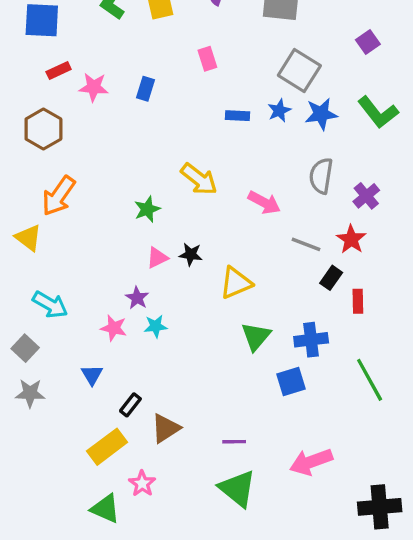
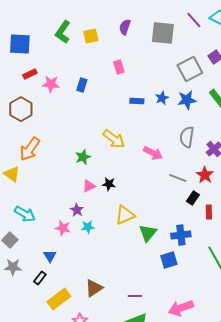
gray square: (299, 70) -> (190, 69), moved, turned 30
yellow triangle: (236, 283) -> (125, 215), moved
black rectangle: (130, 405) -> (40, 278), moved

